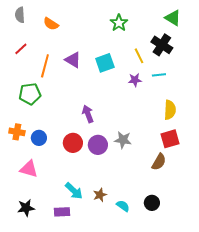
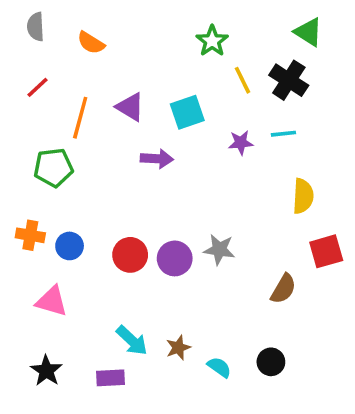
yellow line: (139, 56) -> (242, 80), moved
purple arrow: (88, 114) -> (157, 159), moved, turned 114
red square: (170, 139) -> (326, 251), moved
black star: (26, 208) -> (46, 371), turned -30

